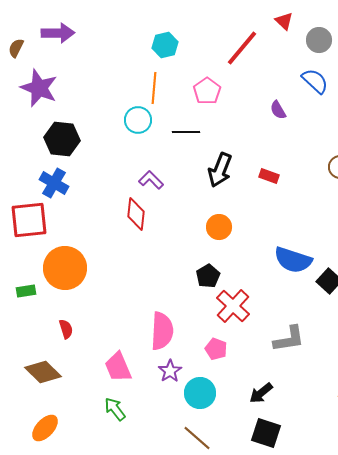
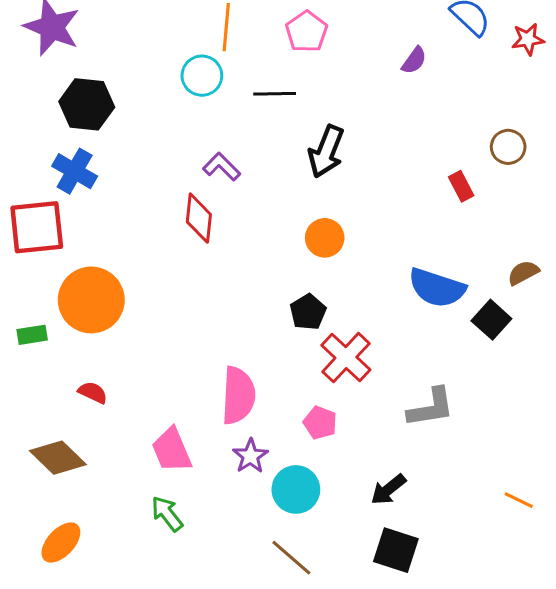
purple semicircle: (278, 110) -> (414, 60), turned -114
red rectangle: (269, 176) -> (461, 186), moved, turned 42
red semicircle: (66, 329) -> (93, 392), turned -48

